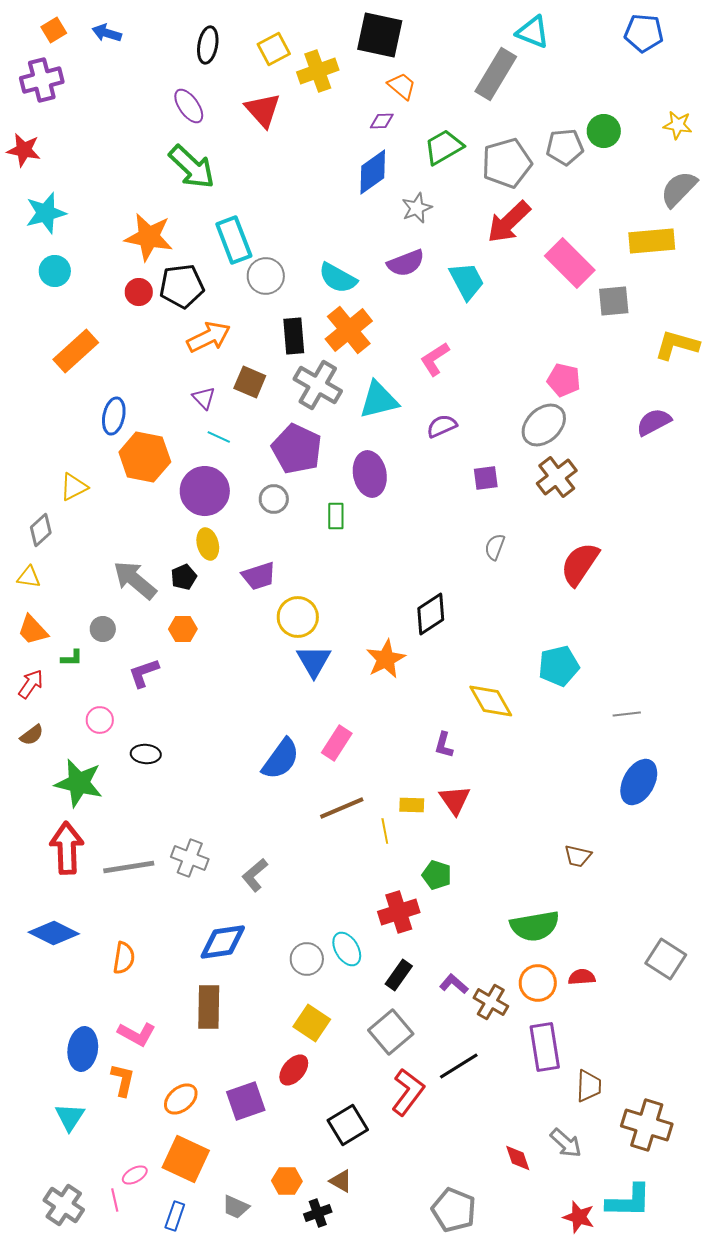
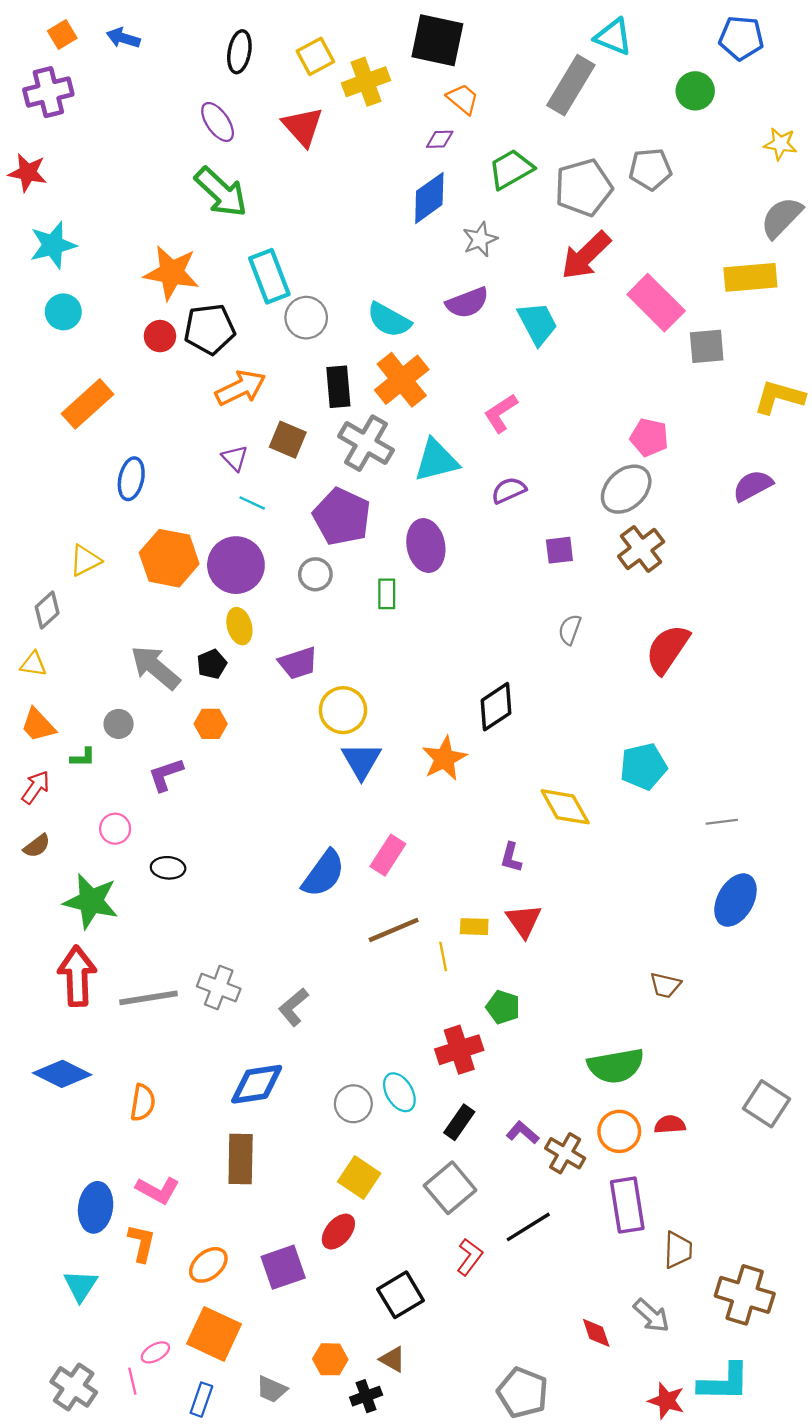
green circle: (604, 131) -> (695, 91), moved
orange hexagon: (145, 457) -> (169, 558), moved
red L-shape: (408, 1092) -> (470, 1257), size x0.7

